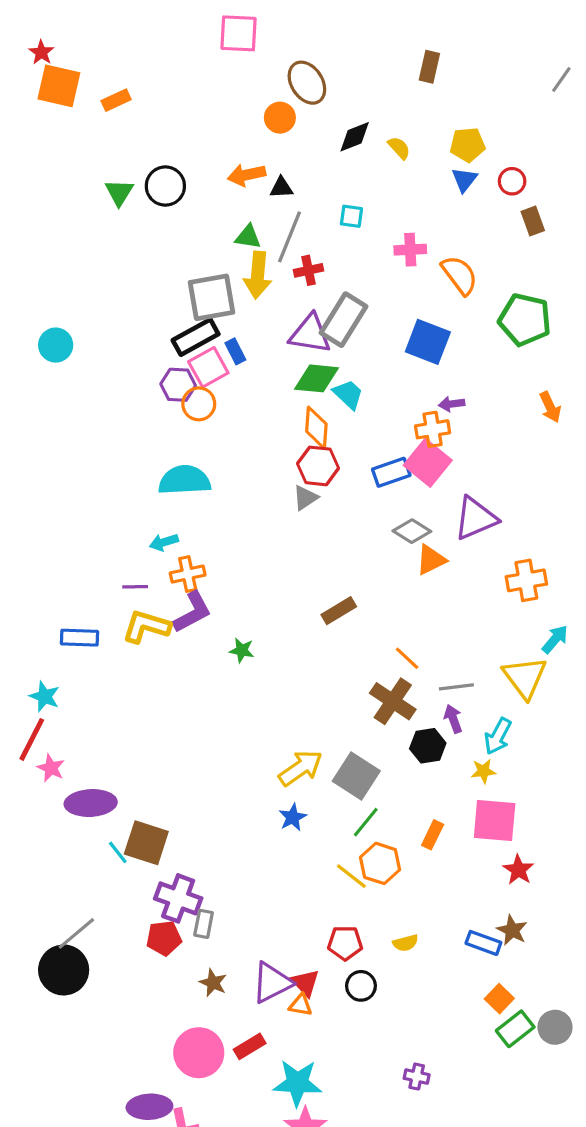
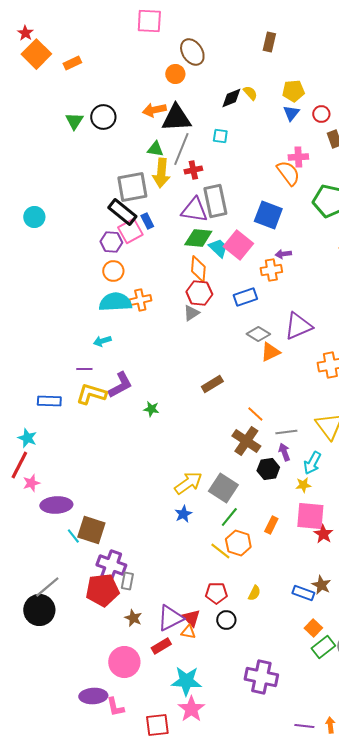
orange square: (59, 86) -> (36, 54), turned 32
black diamond: (355, 137) -> (231, 98), moved
black triangle: (281, 188) -> (176, 118), size x2.0
pink cross: (410, 250) -> (298, 157), moved
gray rectangle: (343, 320) -> (215, 201), turned -44
black rectangle: (196, 337) -> (122, 212), turned 68
orange circle: (199, 404) -> (113, 271), moved
pink square: (428, 463) -> (238, 245), moved
orange cross: (188, 574) -> (140, 300), moved
pink star: (51, 768) -> (31, 483), turned 30
red star: (518, 870) -> (323, 534), moved
red pentagon: (164, 938) -> (102, 590), size x1.5
yellow semicircle: (406, 943) -> (254, 593), turned -49
red rectangle: (250, 1046) -> (161, 646), moved
purple cross: (417, 1077) -> (261, 677), size x2.0

